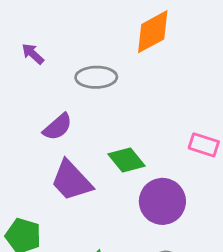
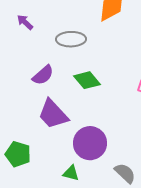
green diamond: (127, 160) -> (87, 80), moved
purple circle: (162, 201) -> (90, 143), moved

